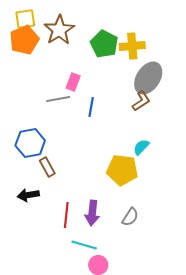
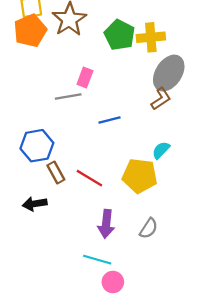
blue line: (91, 107) -> (110, 120), moved, turned 66
red line: (66, 215) -> (89, 178), moved, turned -65

